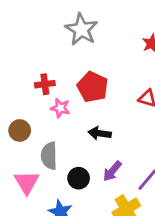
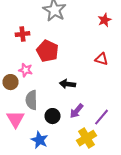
red cross: (45, 84) -> (22, 34), moved
red pentagon: (93, 87) -> (48, 51), moved
pink star: (60, 108) -> (26, 70), moved

